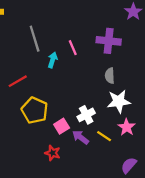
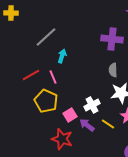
gray line: (35, 39) -> (46, 37), turned 65
pink line: (73, 48) -> (53, 77), moved
red star: (53, 153) -> (62, 139), size x1.5

